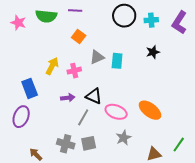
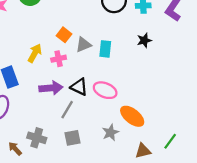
orange square: (79, 36) -> (64, 35), moved
purple arrow: (68, 98) -> (51, 88), size x1.5
orange ellipse: (150, 110) -> (132, 116), moved
pink ellipse: (116, 112) -> (105, 90), moved
gray cross: (66, 144) -> (37, 138), moved

